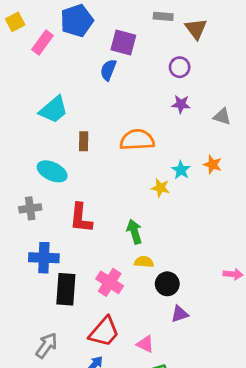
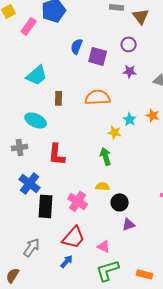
purple square: (123, 42) -> (98, 56), moved
green arrow: (134, 232) -> (106, 156), moved
blue cross: (44, 258) -> (30, 183), turned 35

